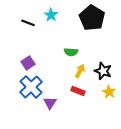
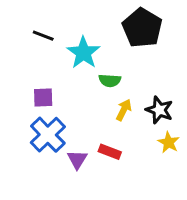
cyan star: (51, 15) -> (83, 53), moved, size x1.5
purple square: (28, 63) -> (43, 98), turned 32
red rectangle: (78, 91) -> (110, 152), moved

